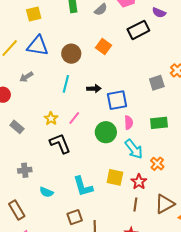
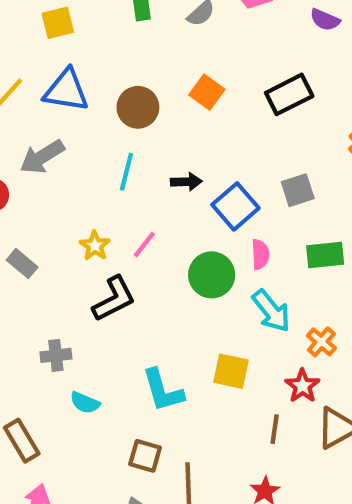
black rectangle: (138, 30) -> (289, 94), moved
gray arrow: (26, 77) -> (42, 157), size x1.5
gray square: (157, 83) -> (298, 190), moved
blue square: (117, 100) -> (235, 206), turned -30
black L-shape: (60, 143) -> (114, 299), turned 85
gray cross: (25, 170) -> (56, 355), moved
red star: (139, 182) -> (302, 386), moved
brown square: (75, 217) -> (145, 456), turned 35

